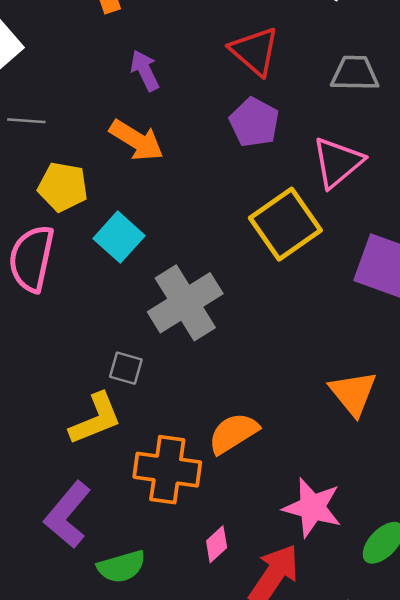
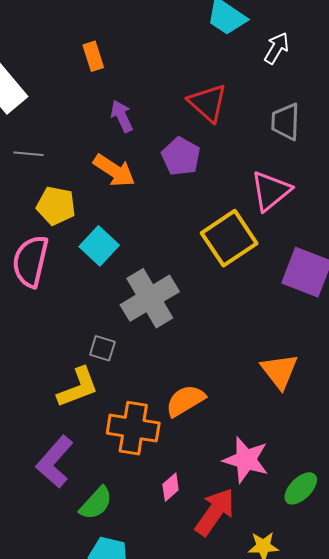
gray trapezoid: (355, 73) -> (286, 122), turned -90
purple pentagon: (254, 122) -> (181, 156), moved
green semicircle: (121, 567) -> (96, 503), turned -33

